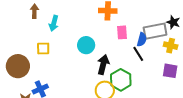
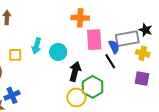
cyan arrow: (54, 23) -> (37, 46), moved
pink rectangle: (122, 32) -> (94, 40), size x1.5
blue semicircle: (142, 39) -> (114, 47), turned -40

